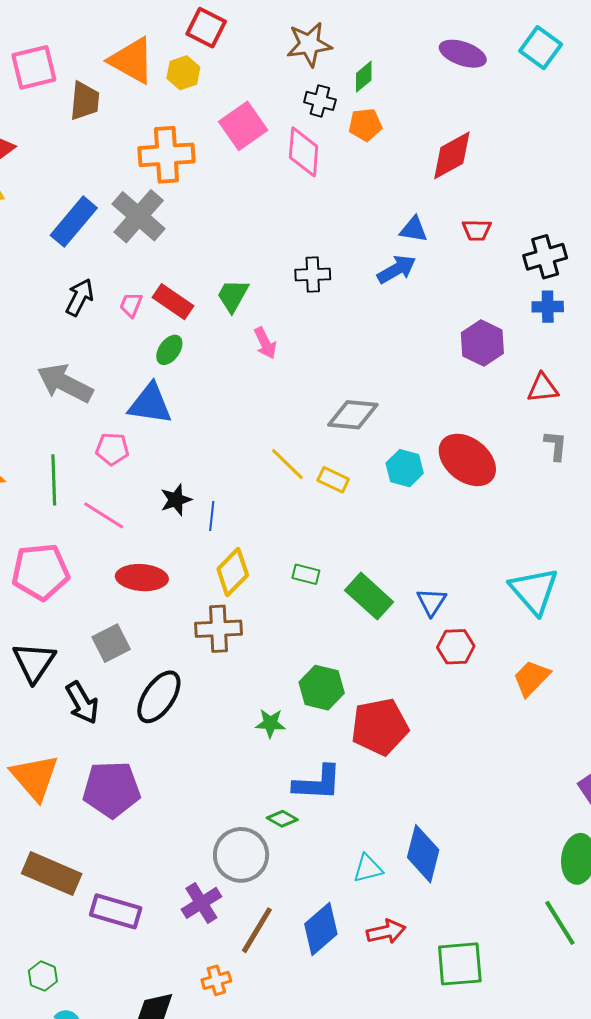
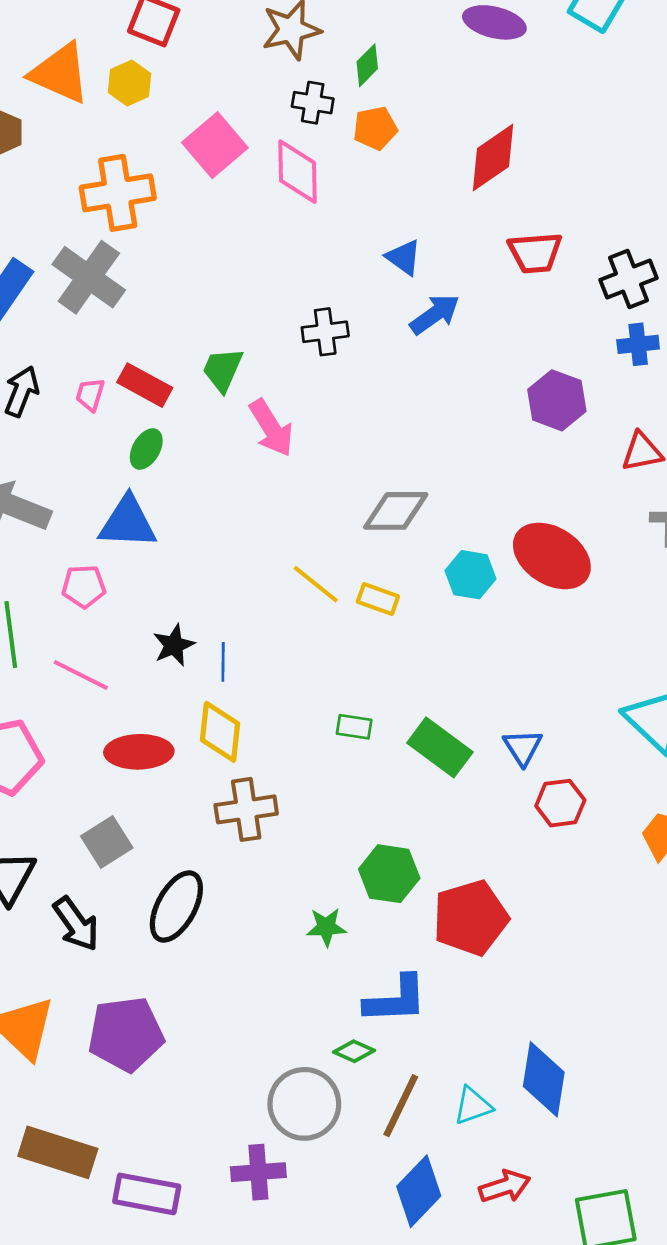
blue triangle: (414, 229) -> (404, 257), moved, turned 32
red trapezoid: (477, 230) -> (535, 253), size x1.4
pink arrow: (265, 343) -> (271, 428), size x1.4
yellow diamond: (233, 572) -> (220, 732), moved, turned -33
purple cross: (201, 903) -> (258, 1172), turned 33
brown line: (257, 930) -> (401, 1106), moved

